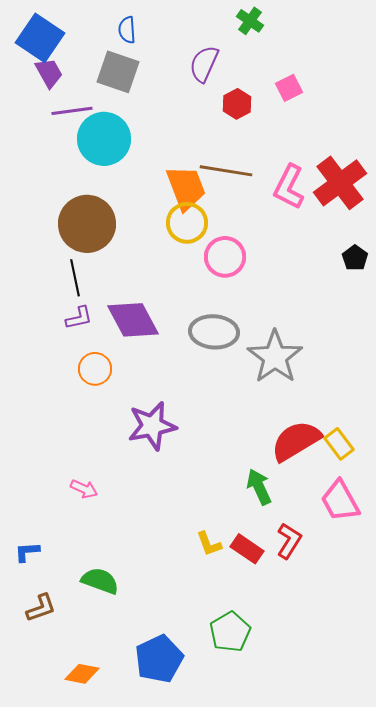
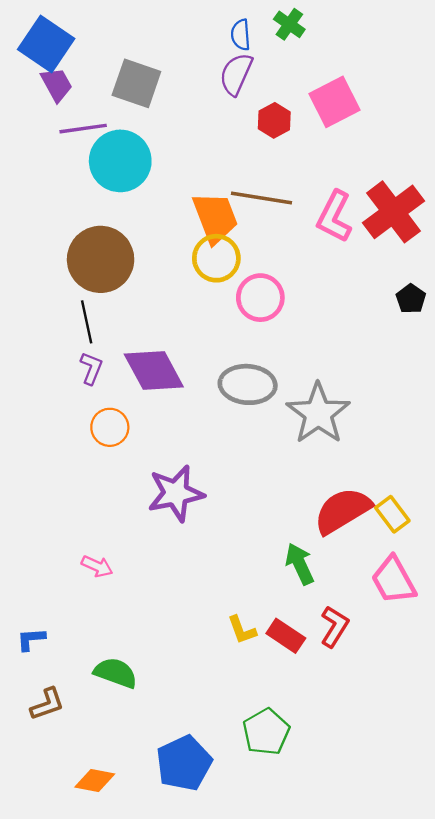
blue semicircle: (127, 30) -> (241, 35), moved
pink square: (289, 88) -> (334, 102), size x1.6
purple L-shape: (79, 318) -> (91, 368), turned -56

